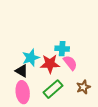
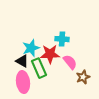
pink semicircle: (70, 63) -> (70, 62), moved
green rectangle: (53, 89) -> (39, 68), moved, turned -72

